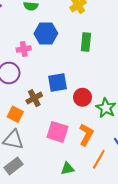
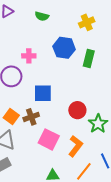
blue hexagon: (46, 34) -> (64, 48), moved
blue square: (57, 83) -> (43, 93), moved
brown cross: (34, 98) -> (31, 117), moved

